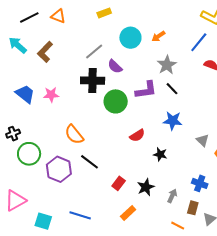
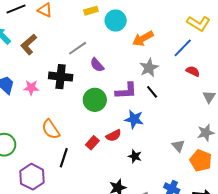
orange arrow: (158, 36) -> (143, 38), size x1.5
cyan circle: (130, 38) -> (116, 21), moved
black cross: (93, 81) -> (61, 77), moved
blue star: (173, 121) -> (134, 119), moved
black line: (89, 162) -> (64, 158), turned 66
purple hexagon: (59, 169) -> (32, 177), moved
red rectangle: (119, 183) -> (92, 143), moved

